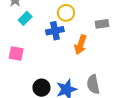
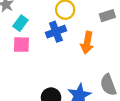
pink square: (16, 54) -> (21, 45), moved

